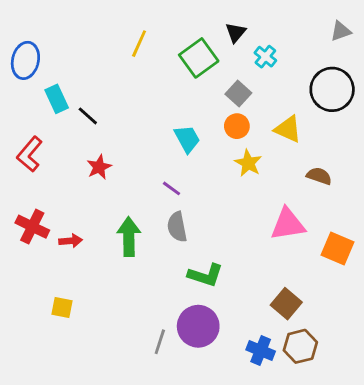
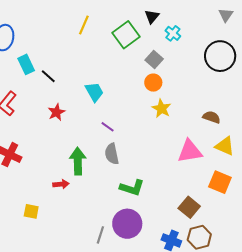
gray triangle: (341, 31) -> (226, 15), turned -35
yellow triangle: (288, 129) -> (225, 146), moved
cyan trapezoid: (187, 139) -> (94, 92), moved
red arrow: (71, 241) -> (61, 184), moved
orange square: (337, 248) -> (220, 182), moved

